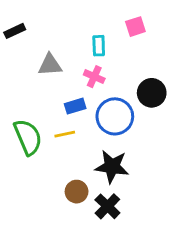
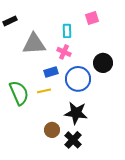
gray triangle: (50, 65) -> (34, 44), size x1.4

